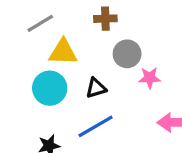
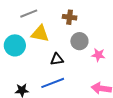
pink star: (150, 78) -> (98, 55), moved
cyan circle: (50, 88) -> (15, 45), moved

